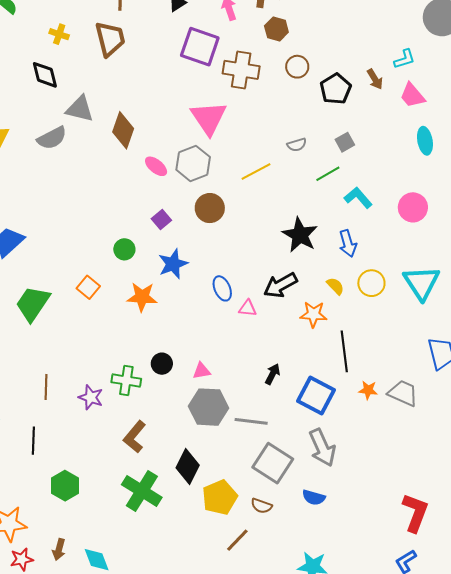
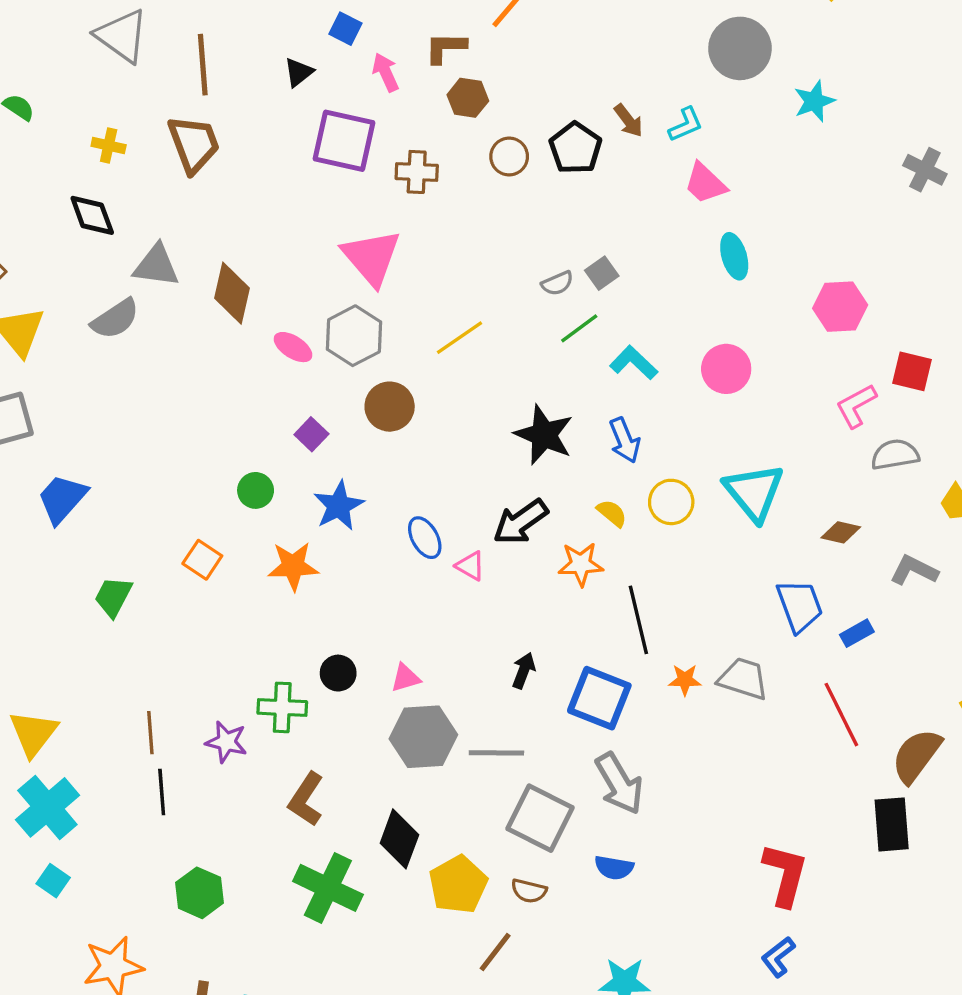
brown cross: (241, 70) -> (417, 172), size x0.7
brown arrow: (375, 79) -> (628, 121), moved
black pentagon: (336, 89) -> (575, 148), moved
gray semicircle: (297, 145) -> (557, 283), moved
green trapezoid: (33, 304) -> (113, 597), size x0.7
pink triangle: (248, 308) -> (470, 566), turned 30
black line: (33, 441) -> (162, 792), moved

